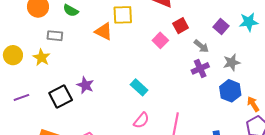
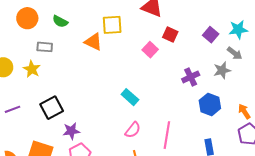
red square: (181, 26) -> (170, 35), turned -35
gray arrow: (201, 46) -> (235, 53), moved
purple star: (85, 85) -> (71, 131), moved, turned -30
blue hexagon: (230, 91) -> (210, 104), moved

